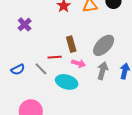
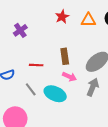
red line: (55, 57) -> (36, 65), moved
gray line: (41, 69) -> (31, 89), moved

